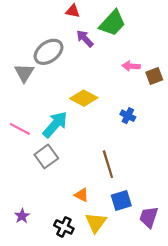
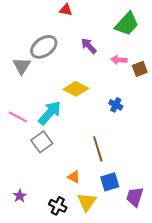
green trapezoid: (112, 23) -> (127, 24), moved
purple arrow: (85, 39) -> (89, 46), moved

